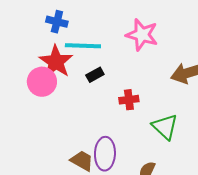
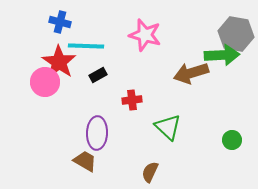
purple ellipse: (105, 154) -> (97, 133), moved

